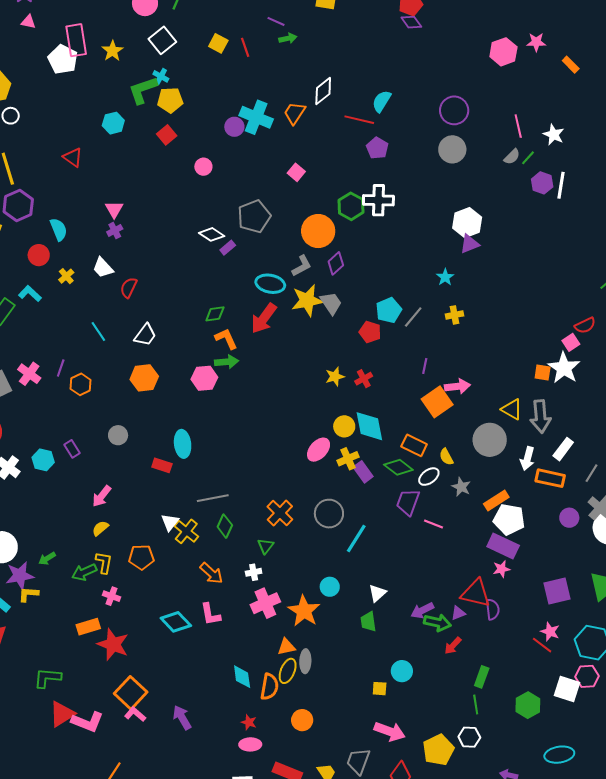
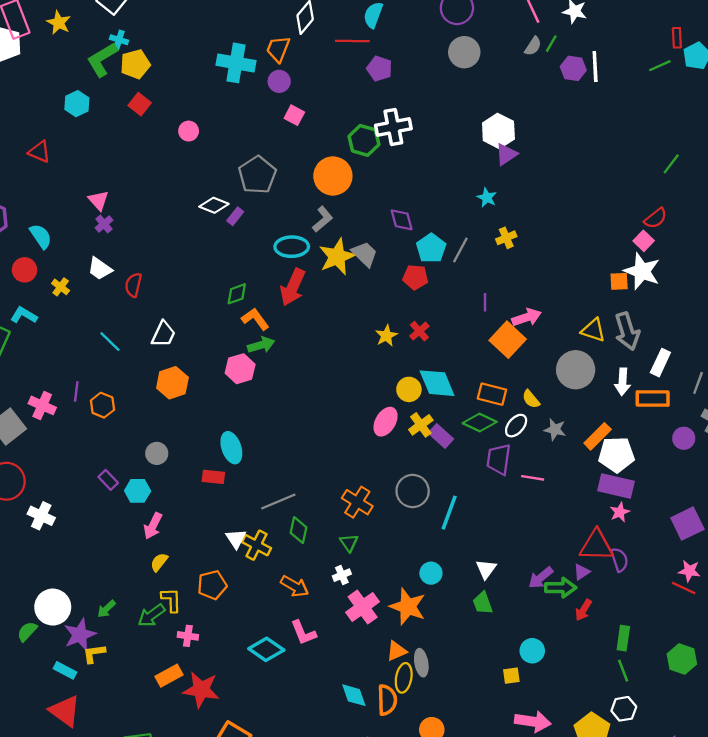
purple circle: (234, 127) -> (279, 81), moved
purple diamond: (336, 263) -> (402, 220), moved, turned -50
cyan hexagon: (43, 460) -> (138, 491), moved

